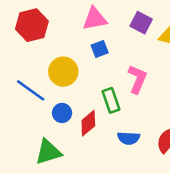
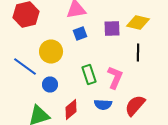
purple square: (141, 23) -> (112, 28), moved, turned -30
pink L-shape: (137, 79) -> (115, 78), moved
red diamond: (88, 123) -> (71, 110), moved

